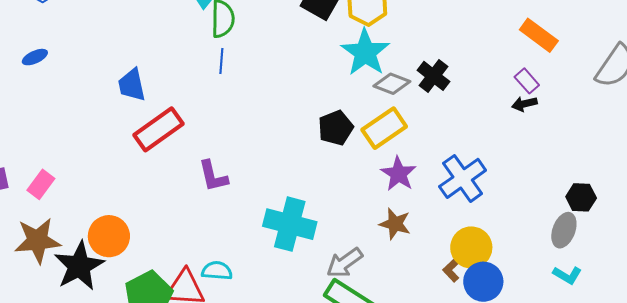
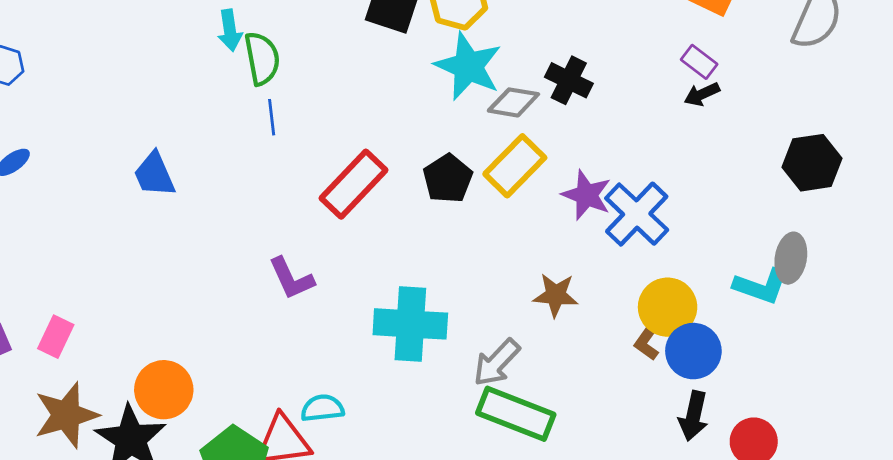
red rectangle: (158, 129) -> (354, 184), moved
purple star: (398, 174) -> (587, 195), moved
black hexagon: (581, 197) -> (812, 163), moved, size x1.4
cyan L-shape: (567, 275) -> (761, 286), moved, size x1.4

